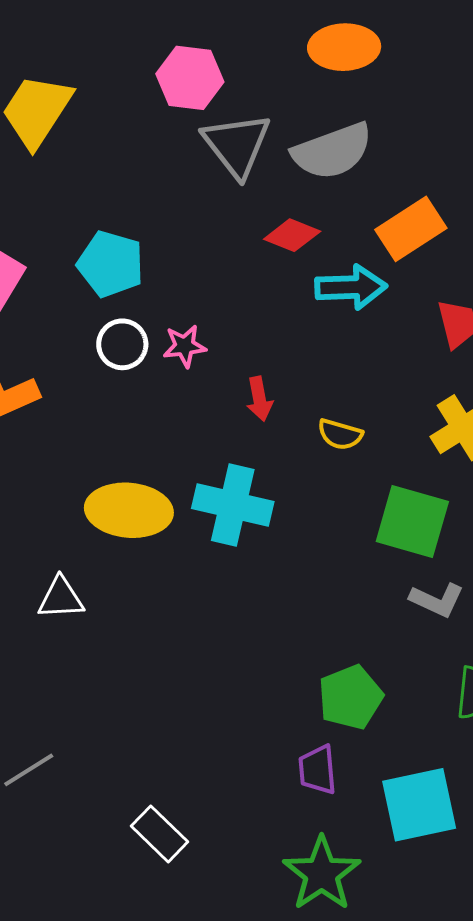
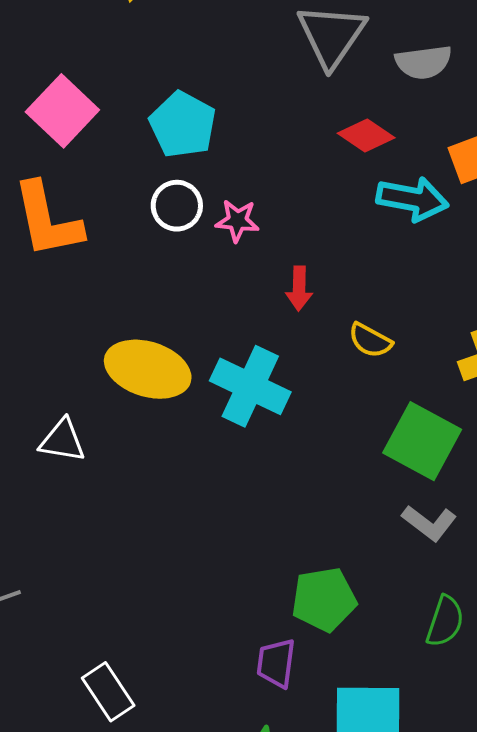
gray semicircle: (332, 151) -> (423, 62), size x0.7

